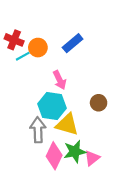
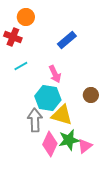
orange circle: (38, 48) -> (26, 17), moved
cyan line: (23, 56) -> (21, 66), moved

